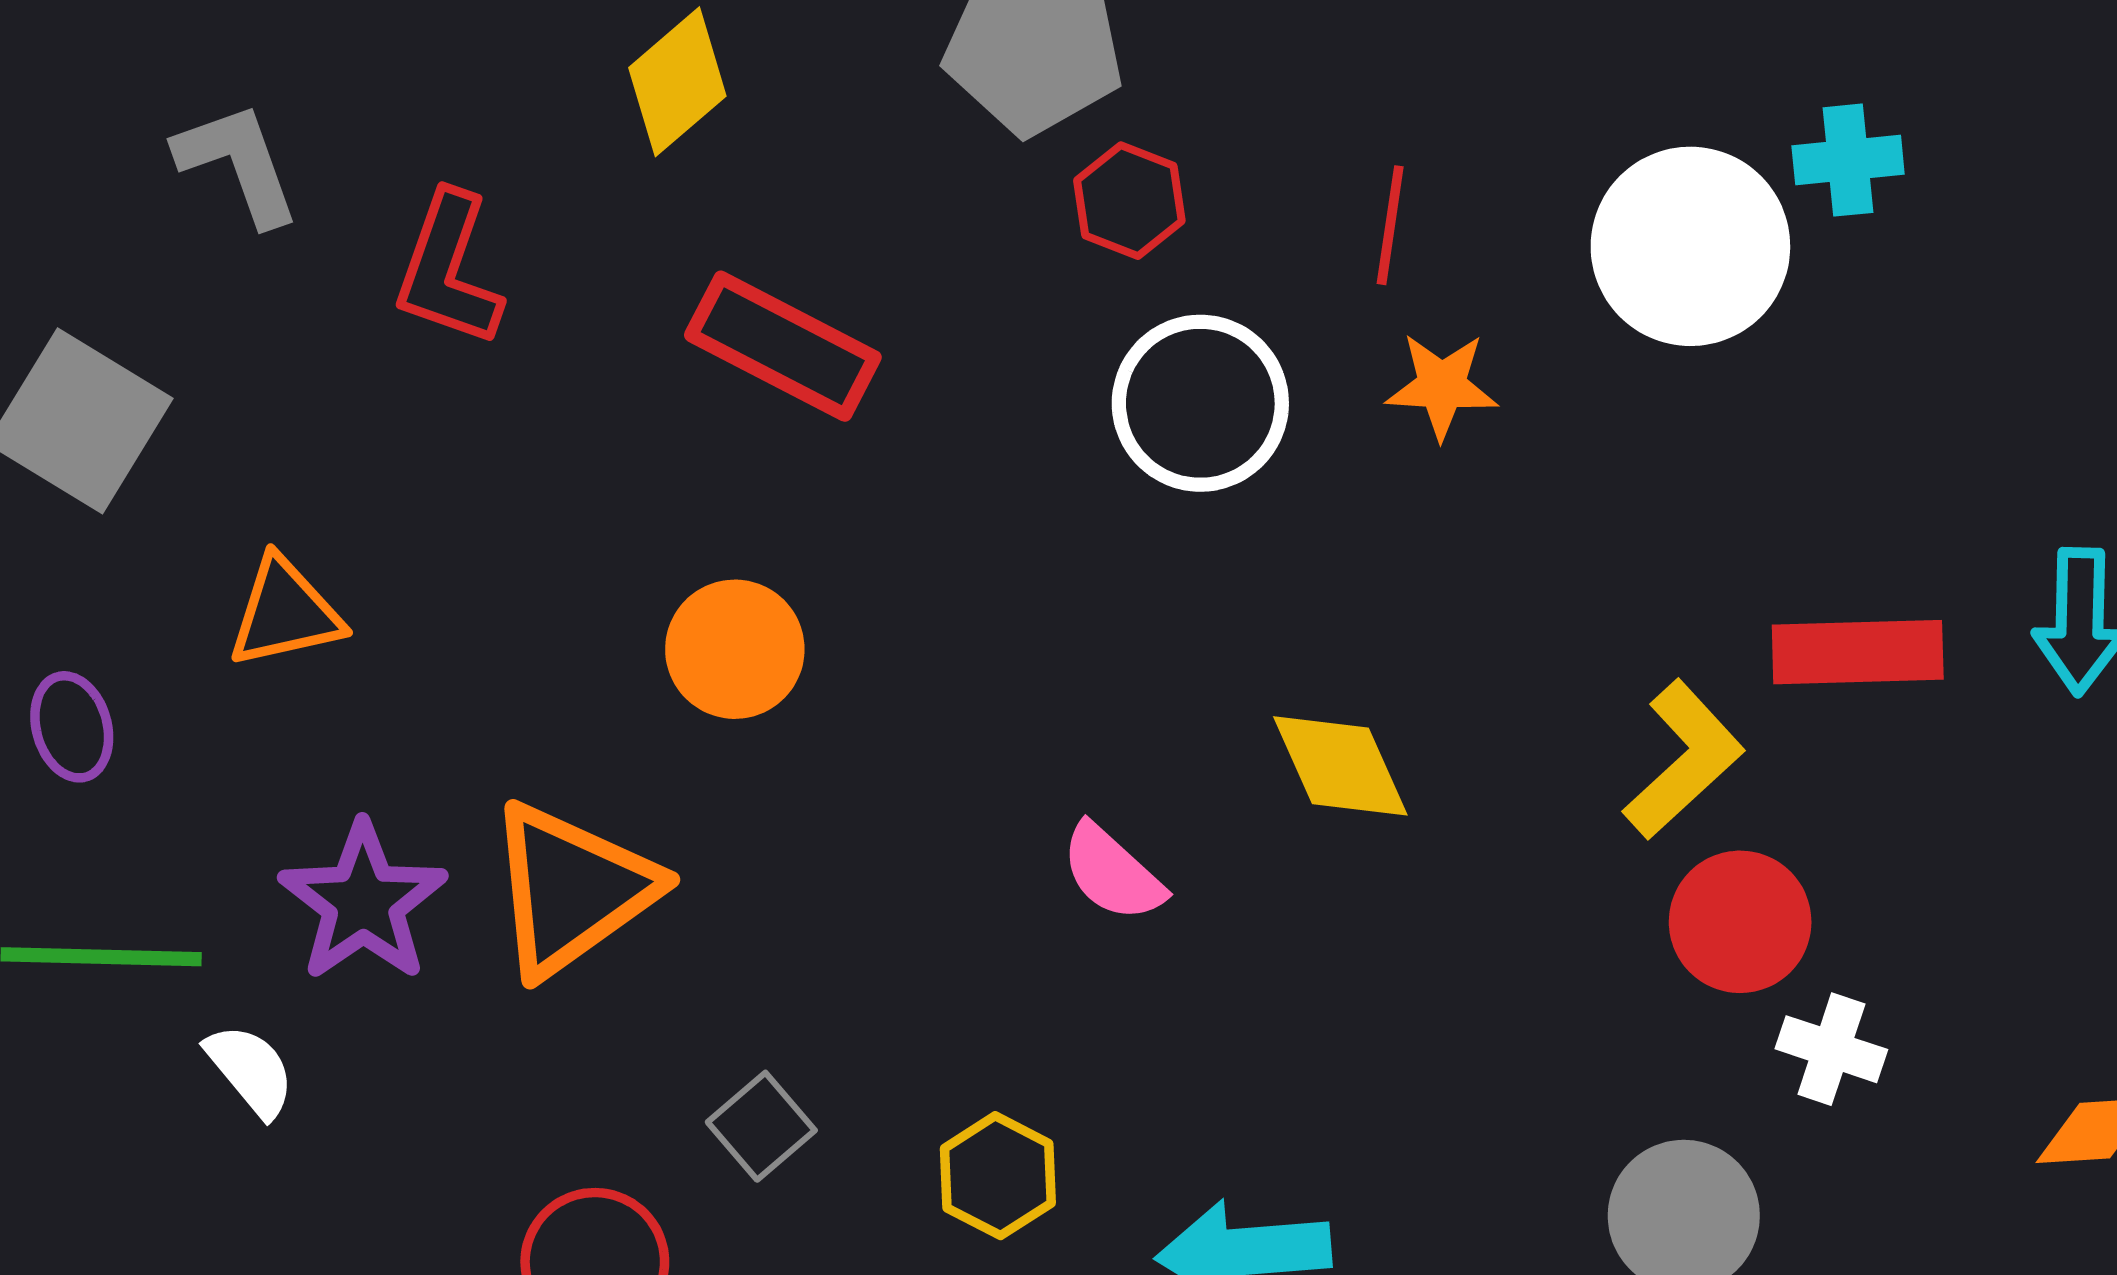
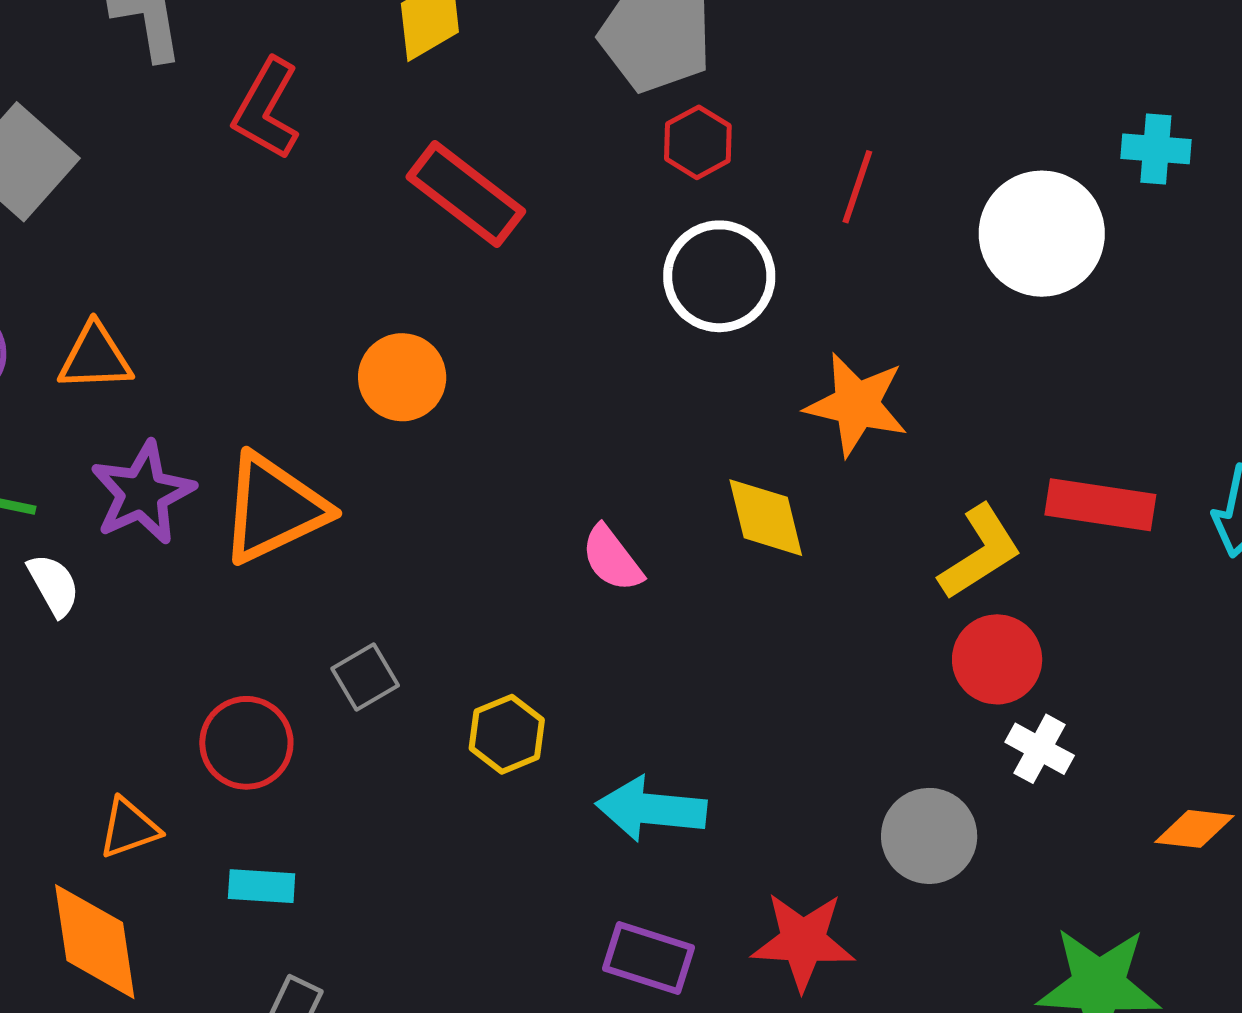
cyan cross: (1848, 160) -> (1156, 149), moved
orange star: (1442, 386) -> (856, 405), moved, size x1.5
orange triangle: (285, 613) -> (95, 357), moved

